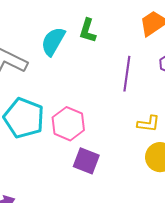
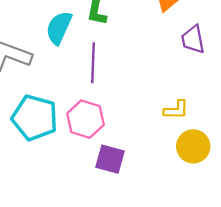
purple line: (127, 74) -> (93, 63), moved

